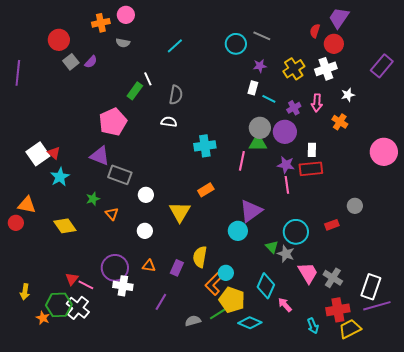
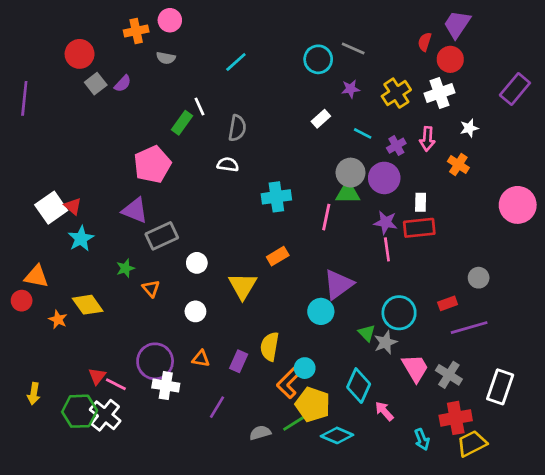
white rectangle: (253, 88) -> (321, 119), moved, turned 32
gray rectangle: (120, 175) -> (162, 236), turned -45
gray star: (286, 254) -> (386, 342), turned 30
purple line: (377, 306) -> (469, 328), moved
orange star: (43, 318) -> (58, 320), moved

